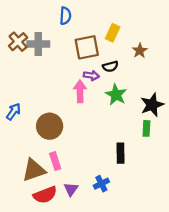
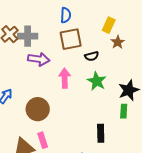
blue semicircle: (65, 16) -> (66, 15), moved
yellow rectangle: (113, 33) -> (109, 25), moved
purple arrow: (91, 75) -> (39, 59), moved, size x1.5

